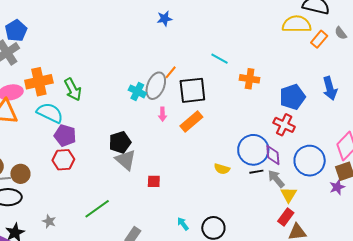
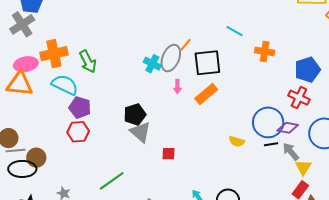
purple diamond: (273, 155) -> (288, 128), turned -75
brown circle: (20, 174) -> (36, 158), moved

